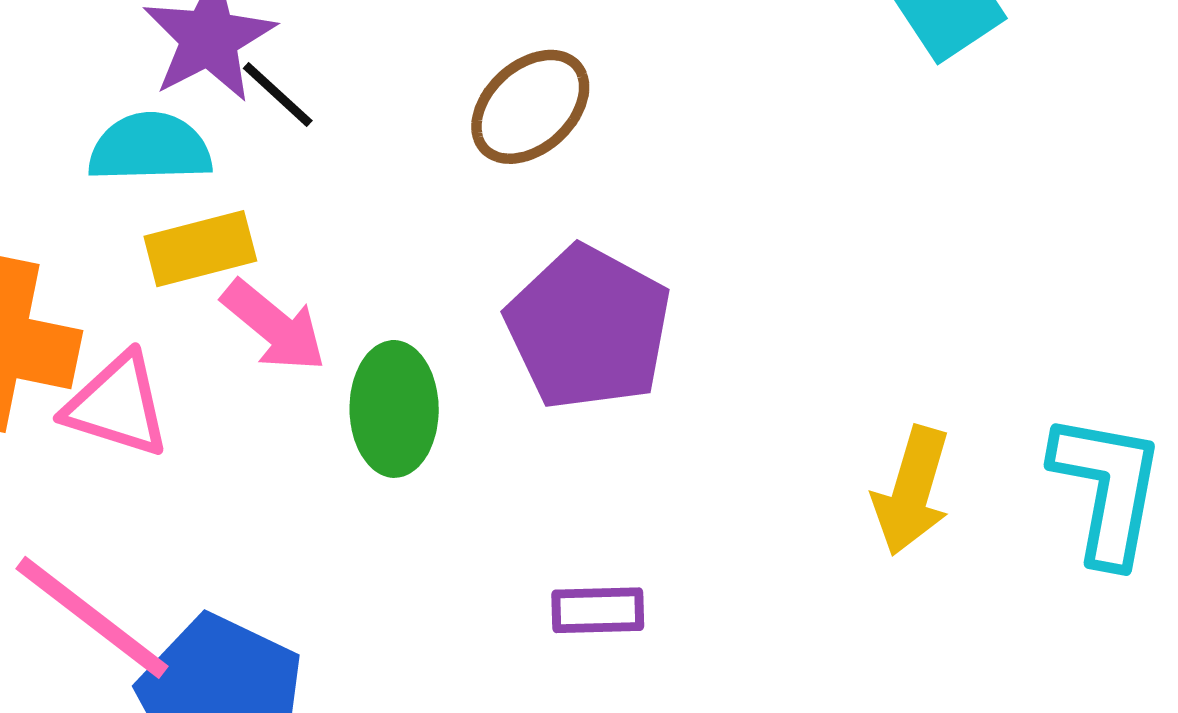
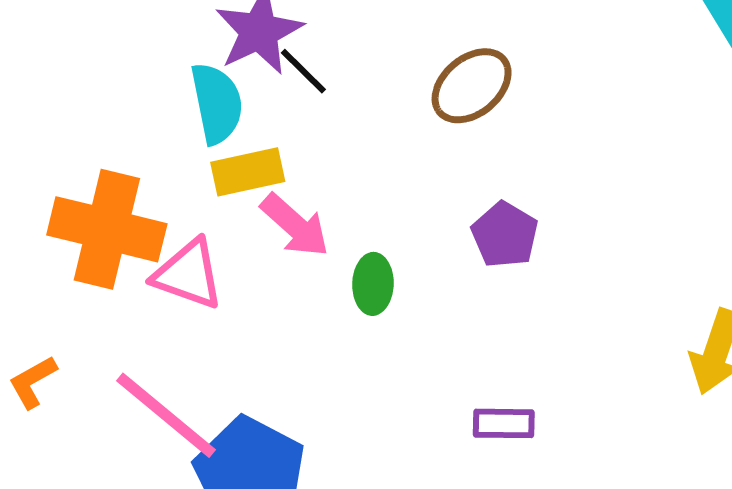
cyan semicircle: (150, 148) -> (217, 103), turned 78
purple pentagon: (588, 328) -> (505, 235), size x0.6
green ellipse: (394, 409) -> (373, 284), size x0.7

